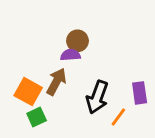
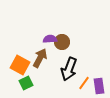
brown circle: (78, 41) -> (62, 42), moved
purple rectangle: (140, 93) -> (99, 86), moved

